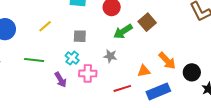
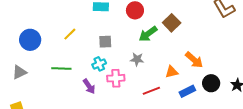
cyan cross: (72, 58) -> (99, 64), turned 32
black circle: (192, 72) -> (211, 83), moved
blue rectangle: (158, 91) -> (187, 91), size x0.7

